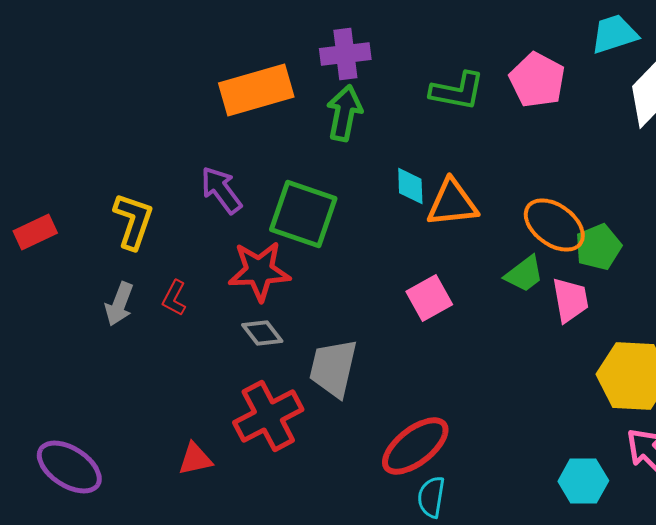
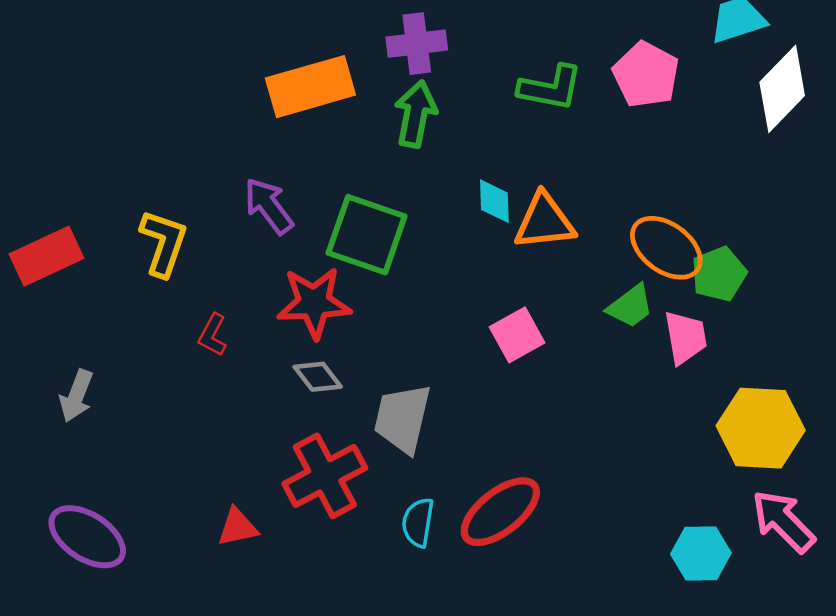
red rectangle: (35, 232) -> (47, 256), size x1.4
gray arrow: (119, 304) -> (76, 396), moved
cyan semicircle: (431, 497) -> (418, 522), moved

